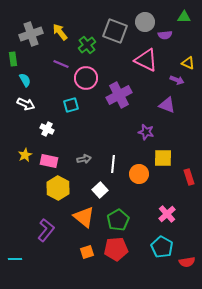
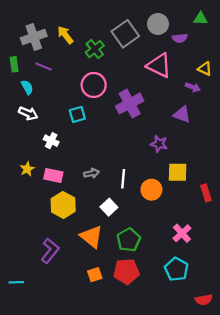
gray square: (115, 31) -> (125, 34), turned 35
purple line: (61, 64) -> (44, 66), moved
red semicircle: (187, 262) -> (204, 300), moved

